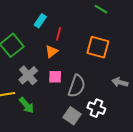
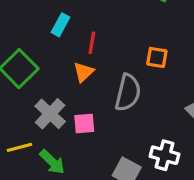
orange square: (98, 47) -> (157, 57), size x0.6
pink square: (55, 77) -> (84, 123), moved
gray semicircle: (77, 86) -> (128, 93), moved

